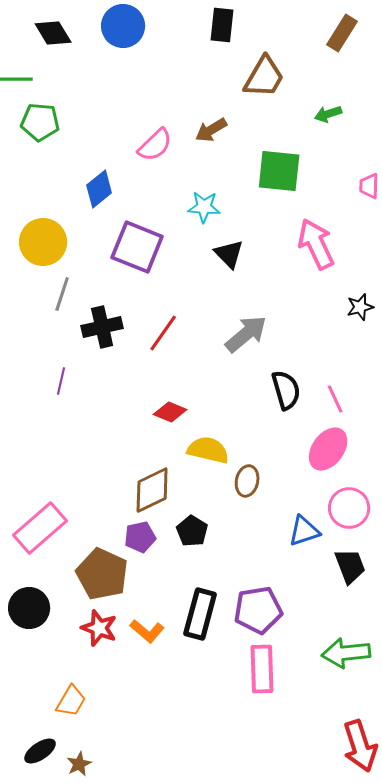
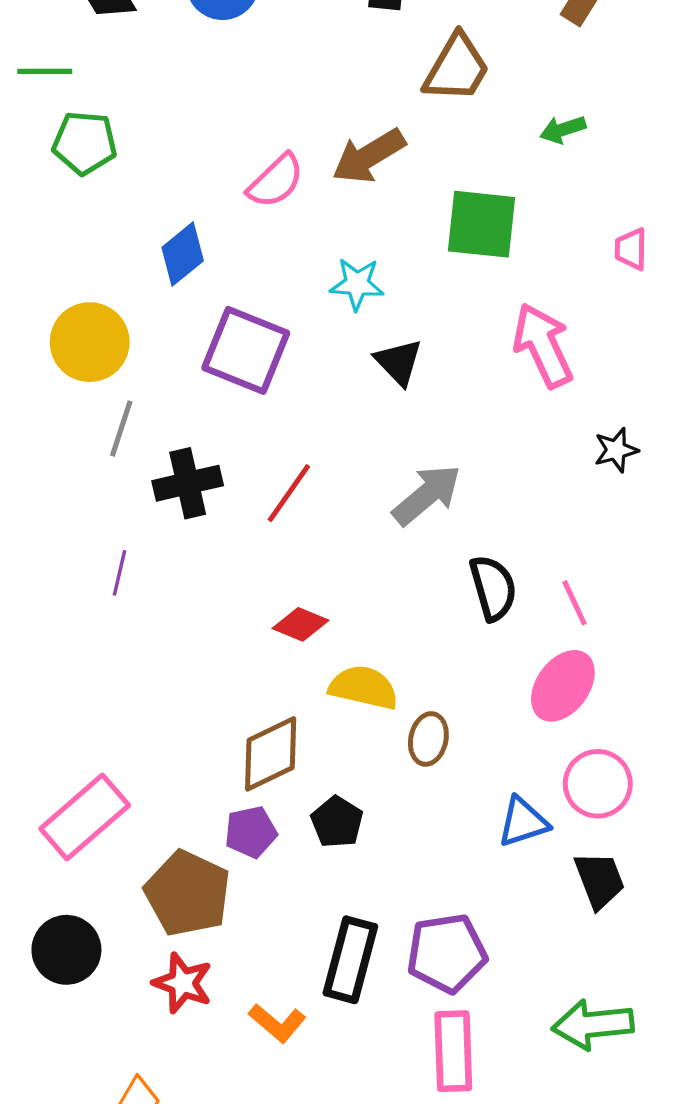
brown arrow: (211, 130) -> (369, 156), size x1.4
orange L-shape: (147, 631) -> (277, 1023), moved

